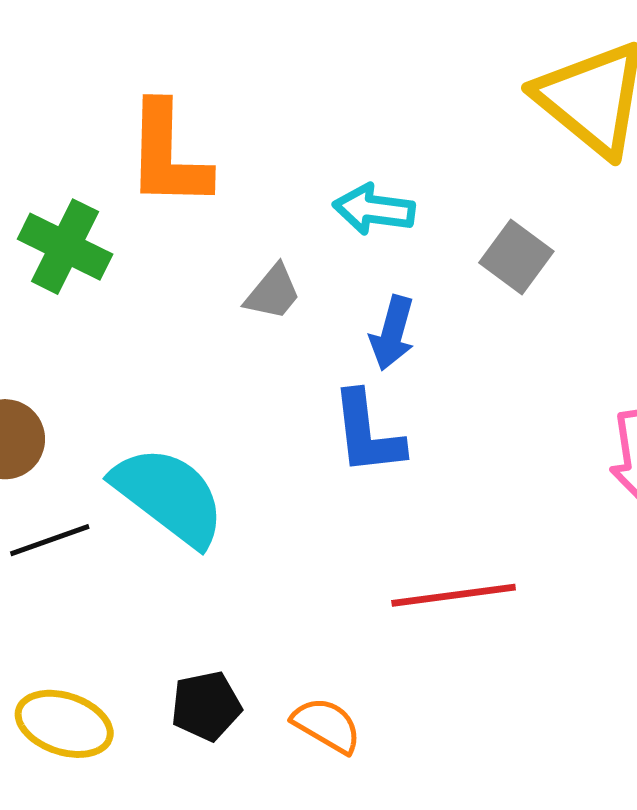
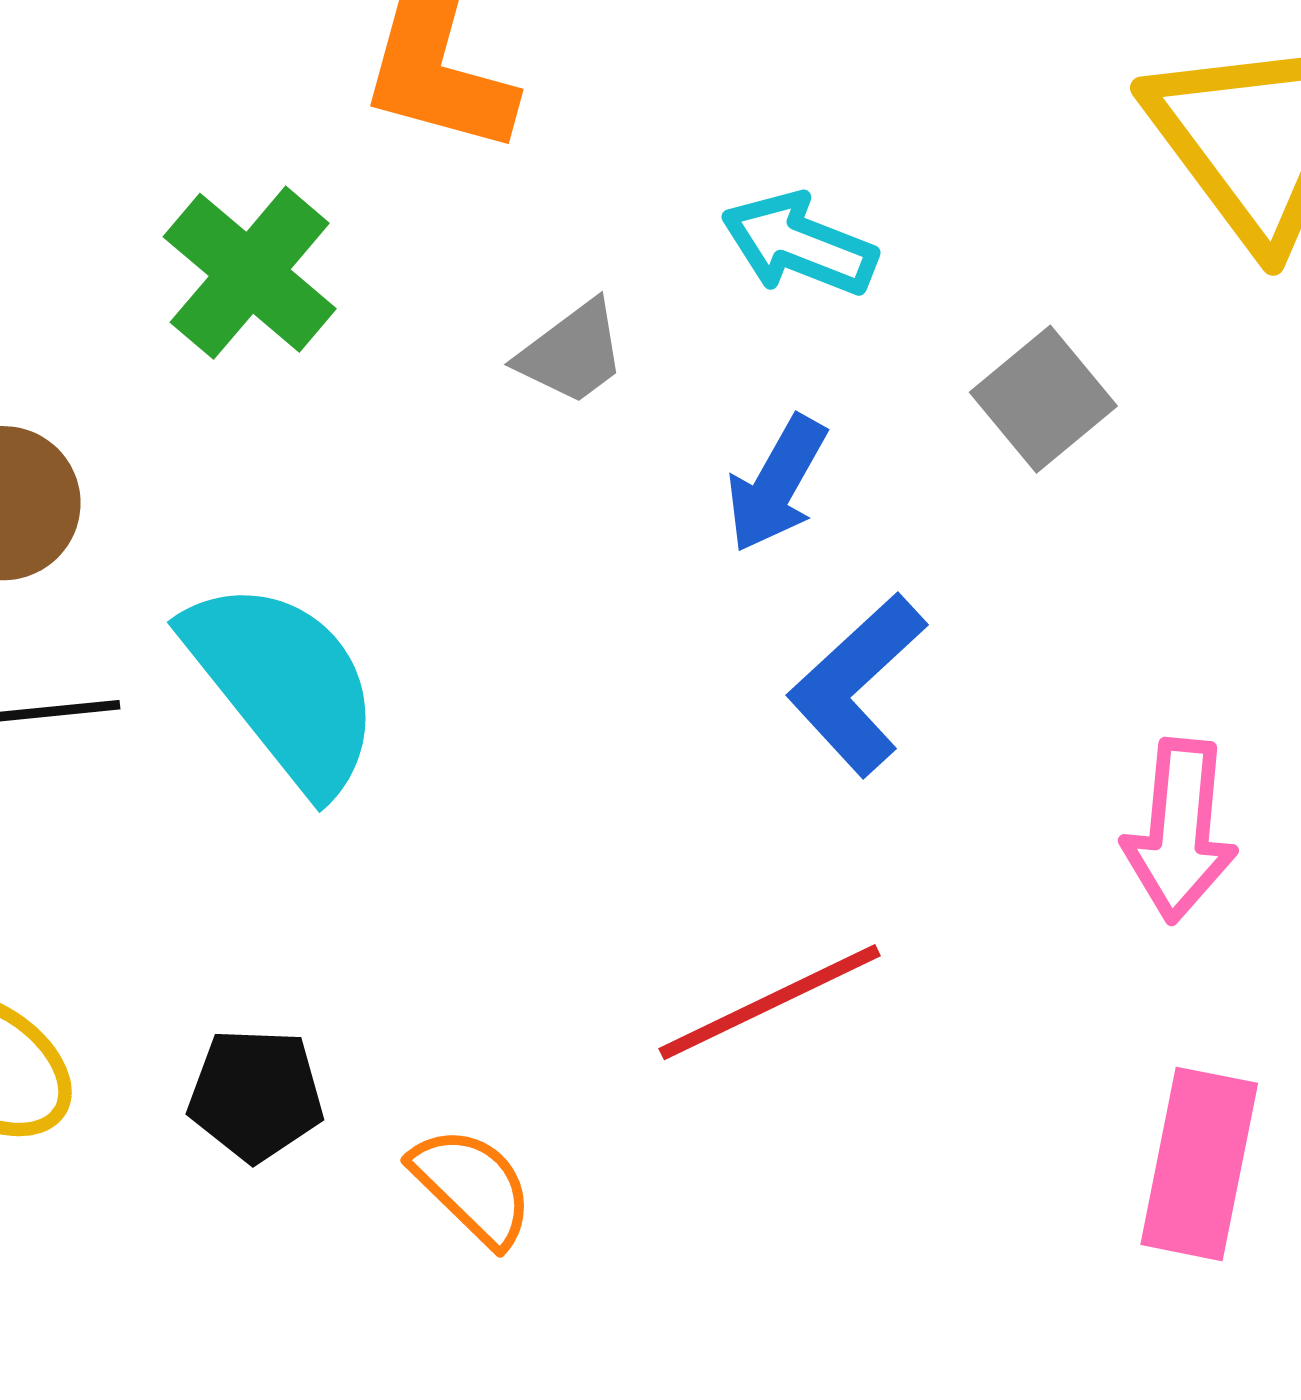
green cross: (65, 247) -> (250, 273), moved
blue L-shape: (367, 433) -> (857, 685), moved, turned 40
red line: (454, 595) -> (770, 1002), turned -32

